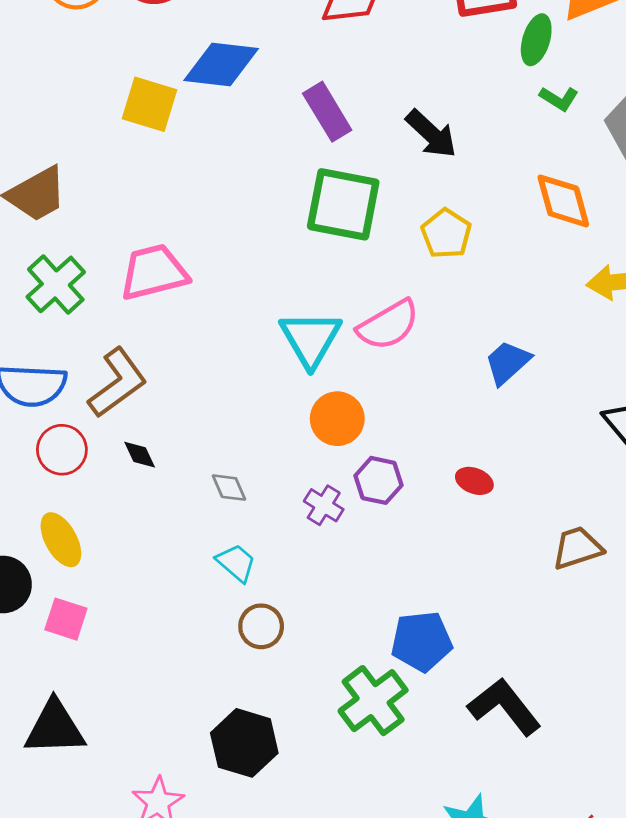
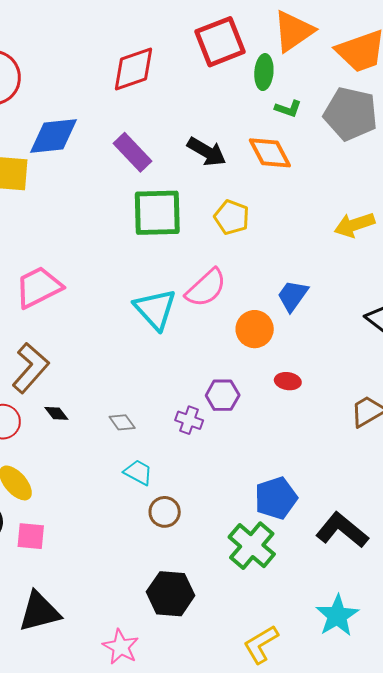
orange diamond: (563, 201) -> (270, 153), moved
orange circle: (337, 419) -> (255, 329), moved

